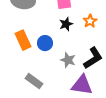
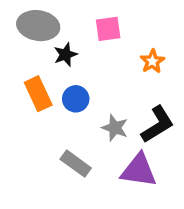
black star: (66, 24) -> (65, 55), moved
gray rectangle: (34, 81) -> (76, 164), moved

